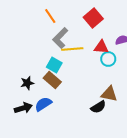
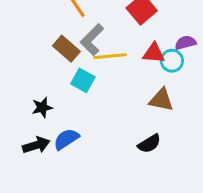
cyan circle: (108, 59) -> (172, 61), moved
brown rectangle: (52, 80) -> (66, 49), moved
brown triangle: (109, 94) -> (161, 100), moved

